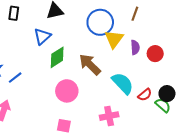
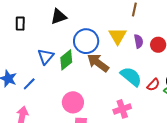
blue circle: (100, 22) -> (86, 41), moved
blue triangle: (42, 36) -> (46, 57), moved
pink circle: (67, 91) -> (73, 102), moved

